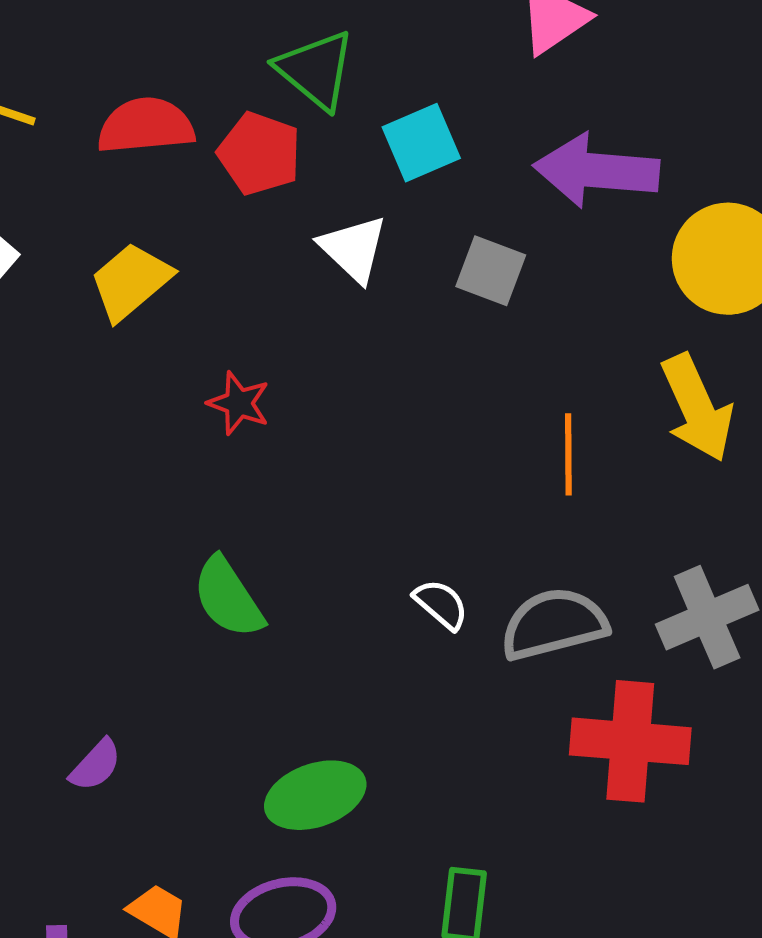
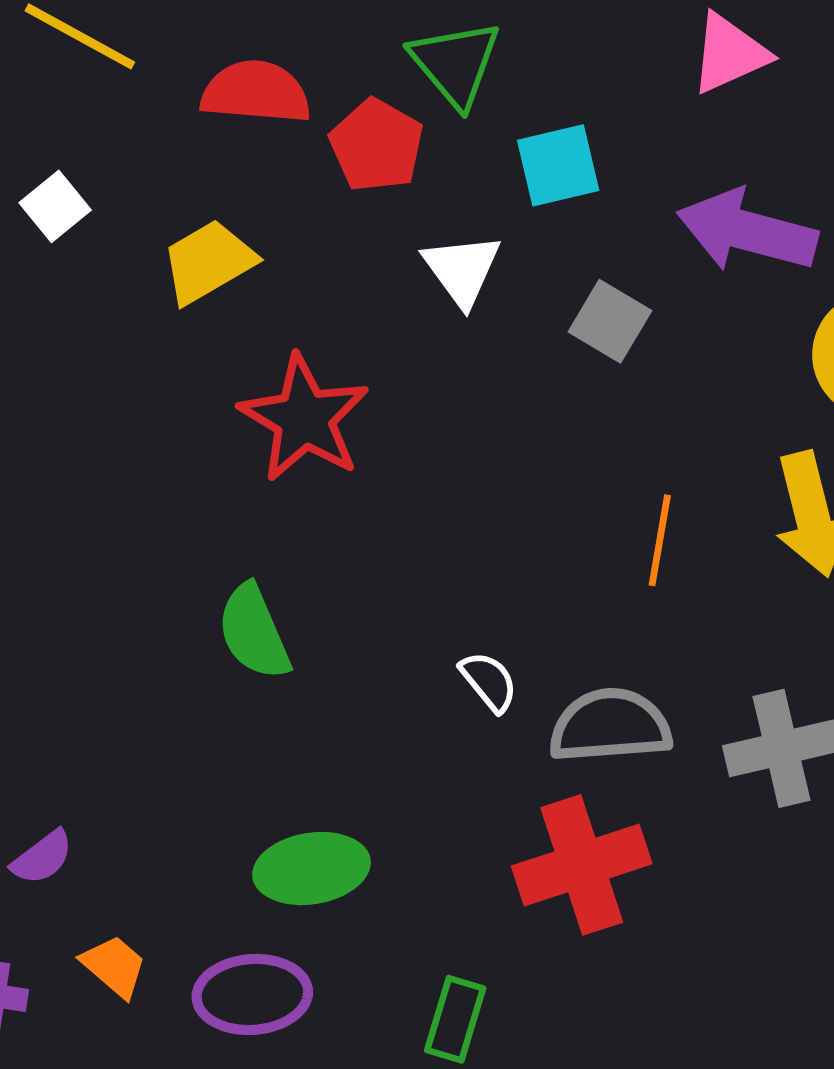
red star: (239, 403) -> (304, 418), size x1.8
red cross: (630, 741) -> (582, 865), moved, turned -33
purple semicircle: (96, 765) -> (42, 857), moved

